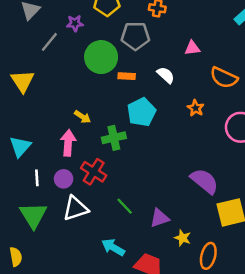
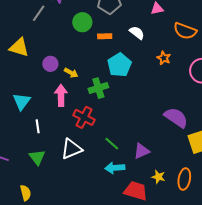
green circle: (101, 57) -> (82, 22), size x0.7
yellow triangle: (22, 81) -> (19, 47), turned -35
purple circle: (64, 179) -> (50, 64), moved
green triangle: (33, 215) -> (37, 157), size x0.7
yellow star: (183, 238) -> (158, 177), moved
cyan arrow: (113, 247) -> (115, 168), moved, turned -30

